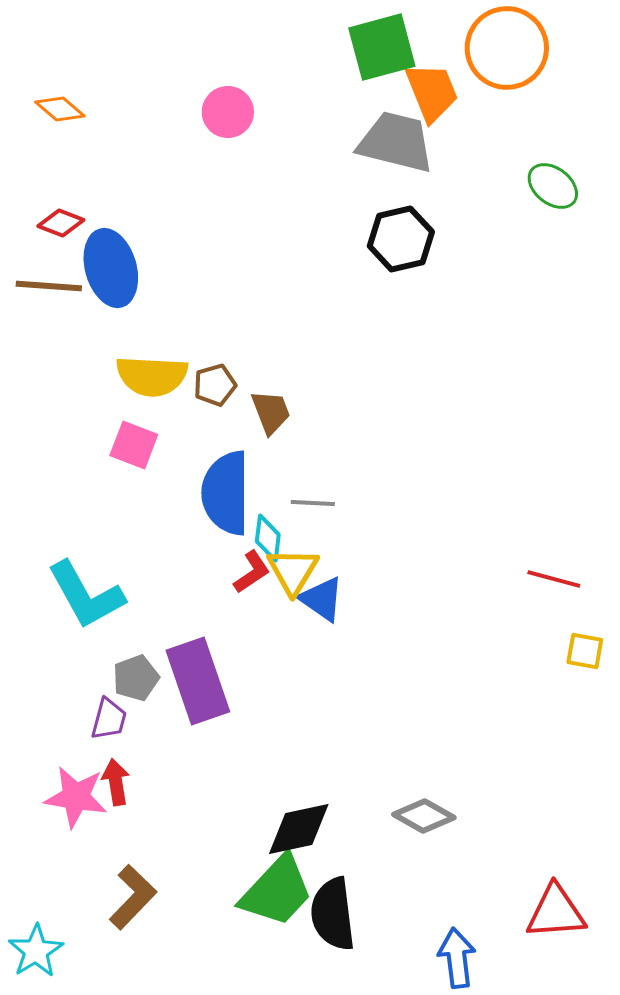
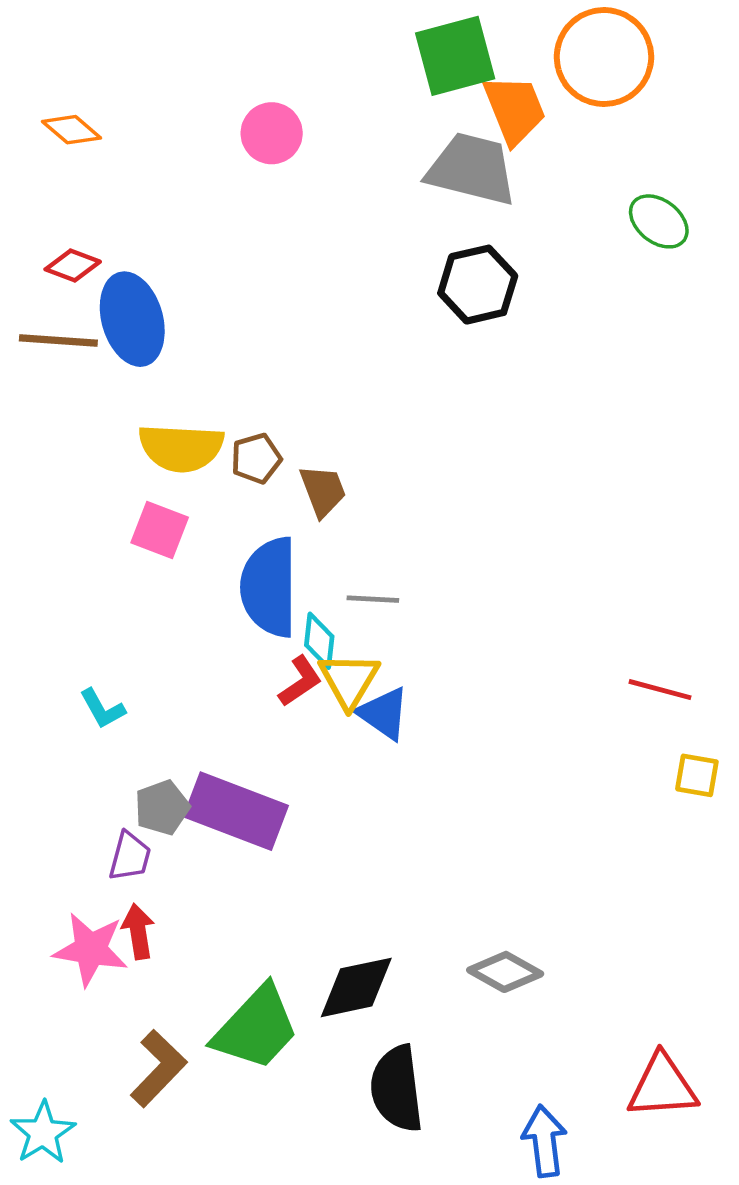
cyan L-shape: (86, 595) -> (102, 709), size x0.5
purple rectangle: (198, 681) -> (236, 811), turned -50
green trapezoid: (277, 891) -> (256, 1028), moved

